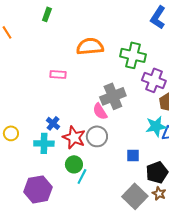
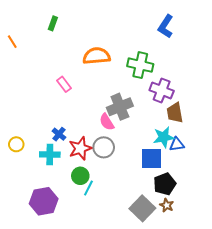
pink rectangle: (58, 74) -> (64, 84), turned 49
red star: (74, 137) -> (80, 148), turned 30
blue square: (133, 155) -> (151, 159), moved, size x1.6

